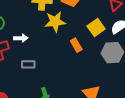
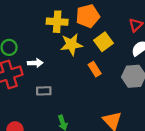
yellow square: (96, 27) -> (104, 42), moved

